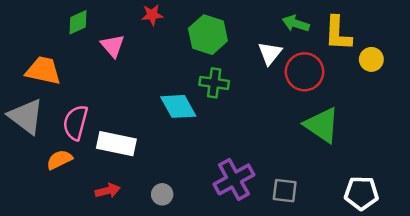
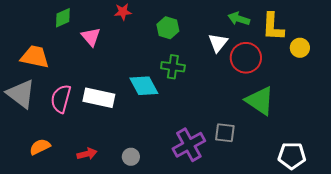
green hexagon: (208, 35) -> (168, 28), size x0.7
white rectangle: (116, 144) -> (99, 98), moved
orange semicircle: (59, 160) -> (40, 147), moved
gray square: (285, 191) -> (225, 133), moved

